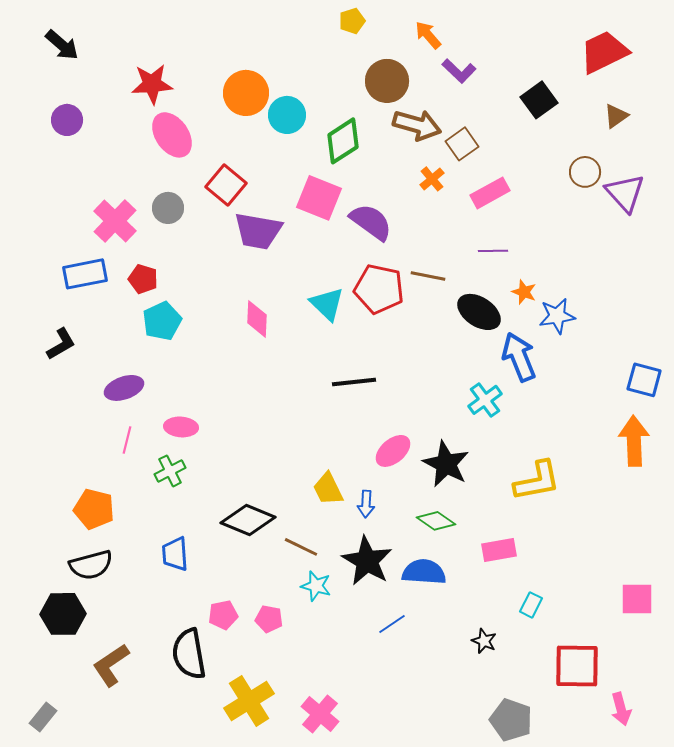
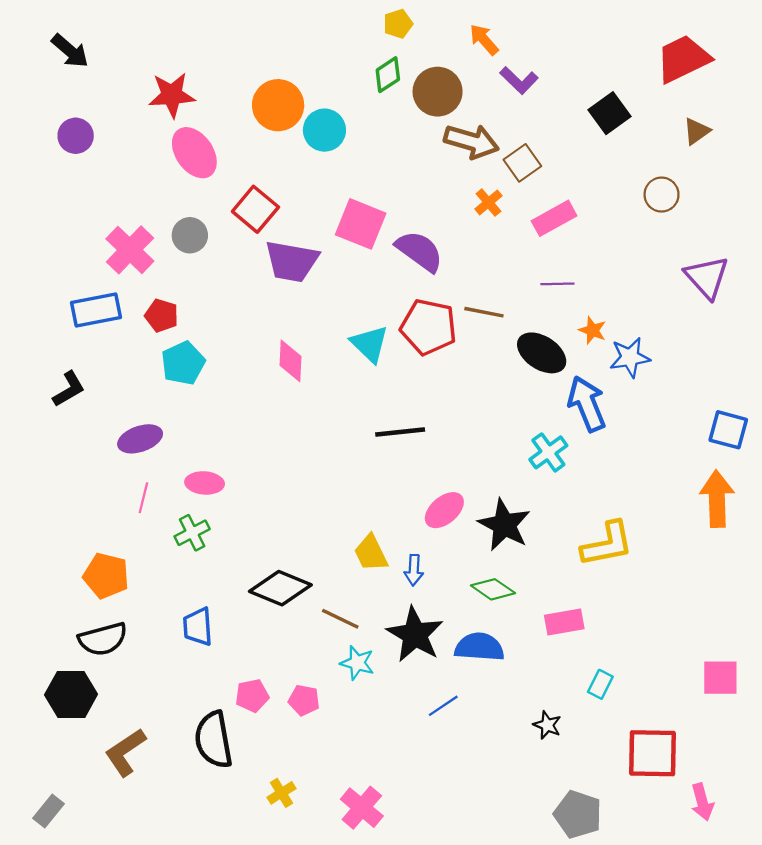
green diamond: (343, 141) -> (388, 75), moved, size x0.7
purple triangle: (625, 193) -> (707, 277), moved
yellow cross: (249, 701) -> (281, 793), size x0.5

